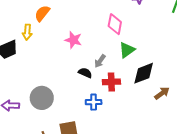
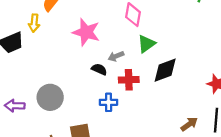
pink star: (73, 40) -> (86, 32), size x1.4
gray arrow: (100, 61) -> (116, 56), turned 32
brown arrow: (162, 93) -> (189, 124), moved

